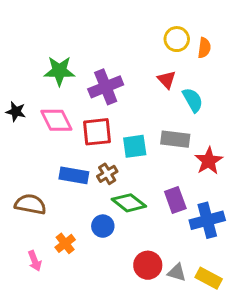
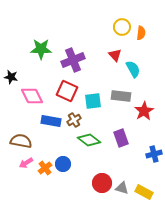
pink diamond: (56, 120) -> (32, 96), moved
red square: (97, 132) -> (67, 91), turned 30
blue cross: (207, 220) -> (154, 154), moved, size x0.7
blue circle: (103, 226) -> (63, 164), moved
pink arrow: (35, 261) -> (26, 163), moved, turned 80

